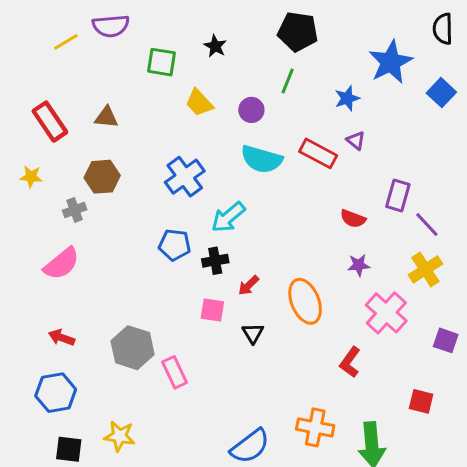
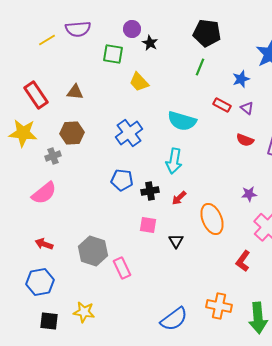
purple circle: (251, 110) -> (132, 29), moved
red rectangle: (318, 153) -> (222, 105), moved, size x0.7
yellow star: (31, 177) -> (23, 133), size x1.8
cyan arrow: (228, 217) -> (174, 161), moved, turned -40
red semicircle: (353, 219) -> (245, 140), moved
red arrow: (249, 285) -> (179, 198), moved

